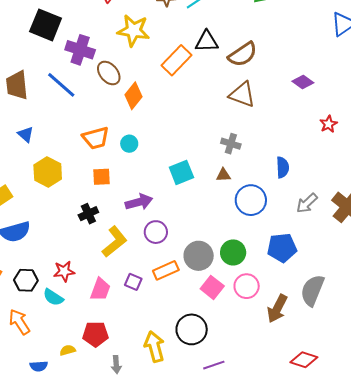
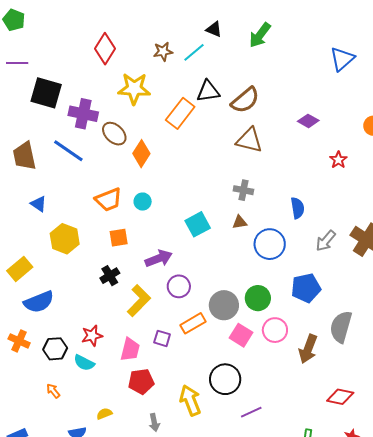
orange arrow: (19, 322) -> (53, 391), size x0.6
red pentagon: (95, 334) -> (141, 382), moved

